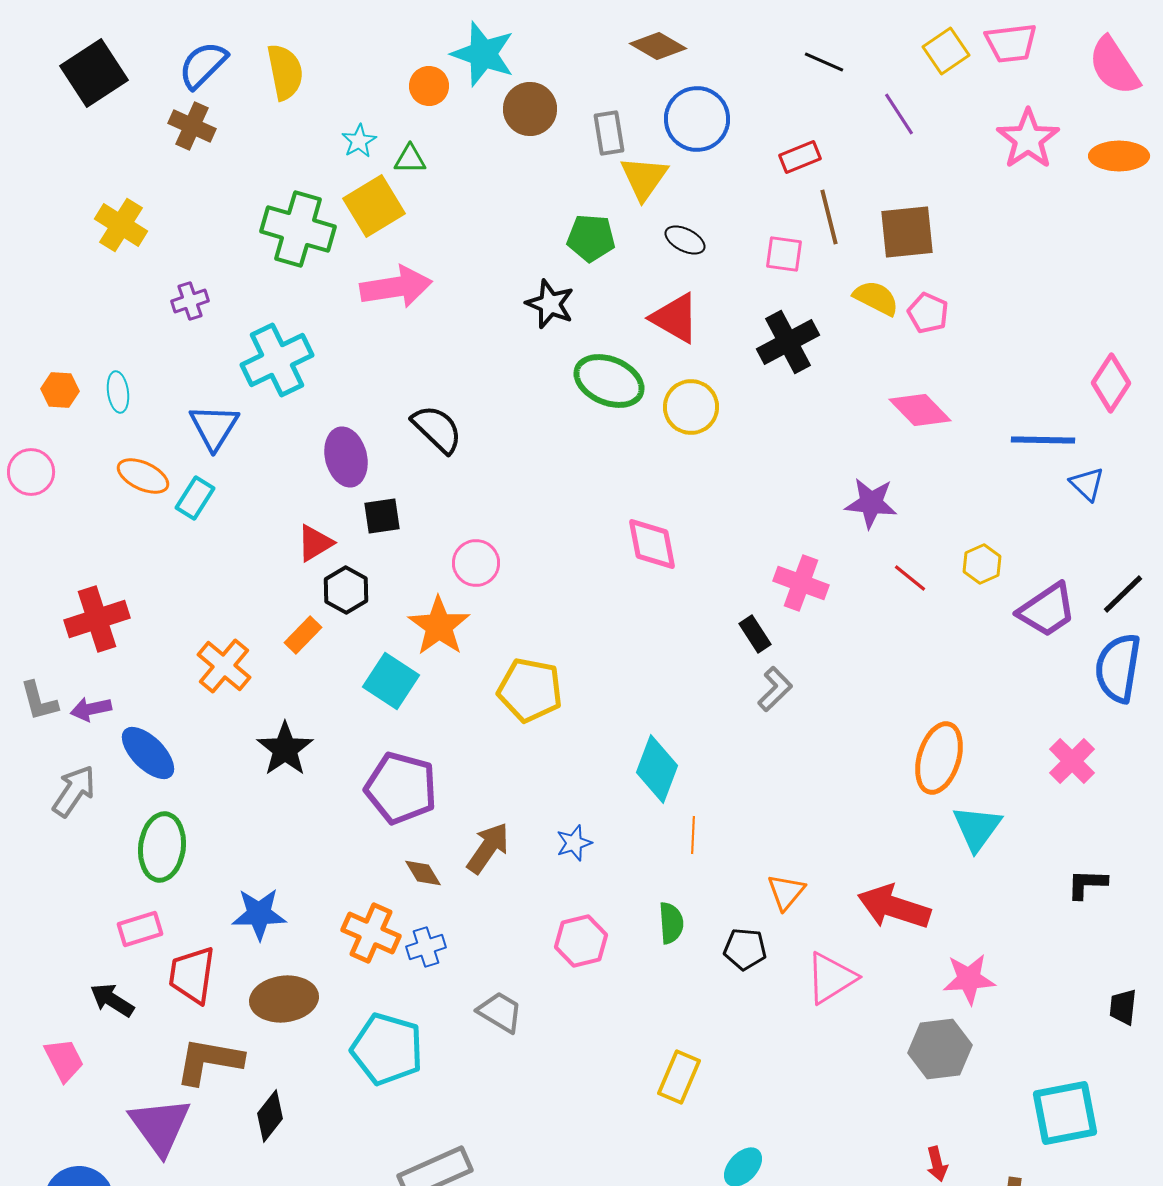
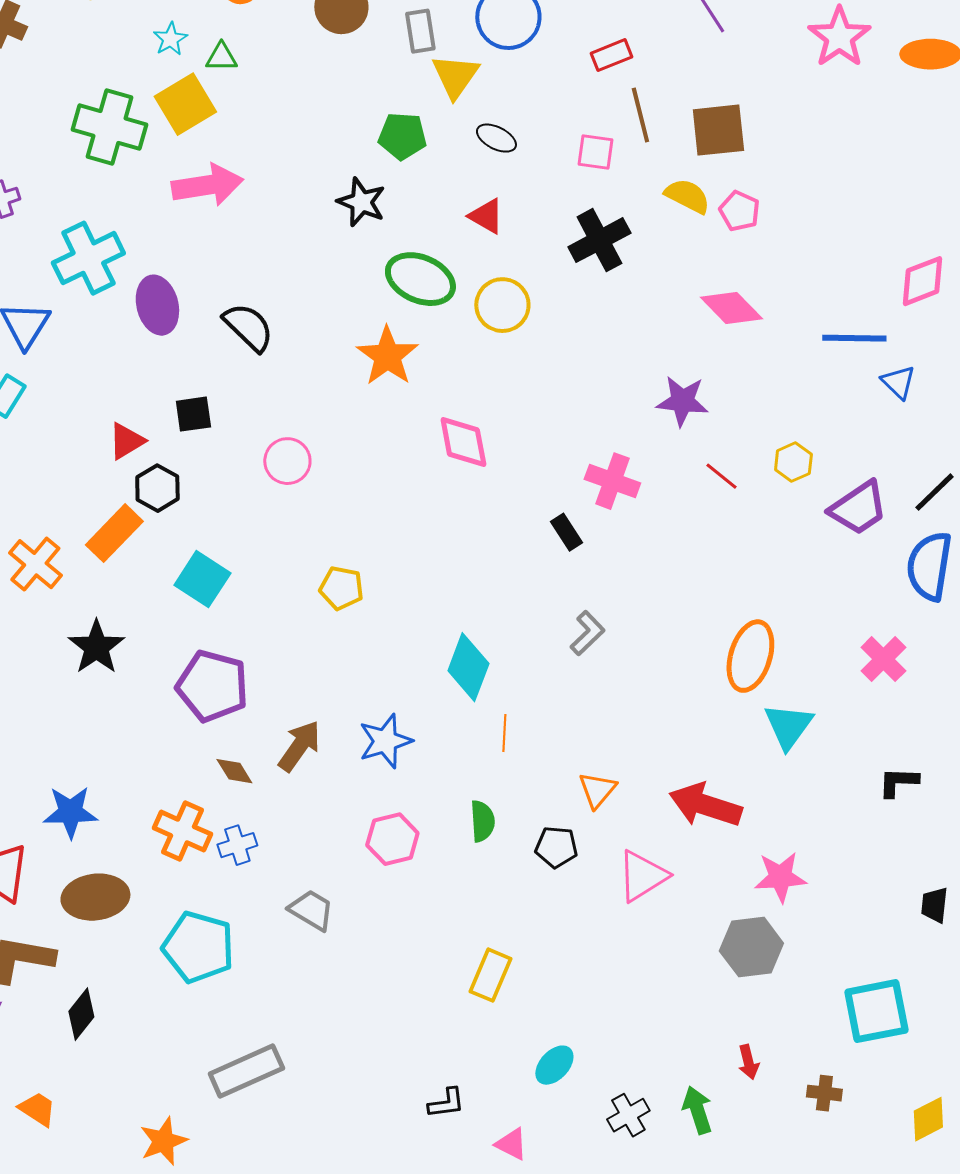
red triangle: (675, 318) -> (486, 216), size x0.7
pink diamond: (1111, 383) -> (922, 281), turned 36
purple ellipse: (346, 457) -> (157, 305), moved
orange star: (439, 626) -> (387, 356), moved
orange rectangle: (303, 635) -> (114, 533), size x1.5
gray L-shape: (775, 689) -> (587, 633), moved
yellow pentagon: (530, 690) -> (341, 588), size x0.7
blue star: (574, 843) -> (385, 741), size x1.5

